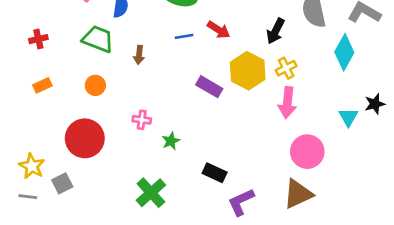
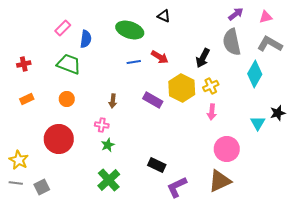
brown arrow: (139, 55) -> (113, 101), moved
pink arrow: (287, 103) -> (212, 112), size x0.7
green star: (171, 141) -> (108, 145), moved
gray square: (62, 183) -> (42, 187), moved

